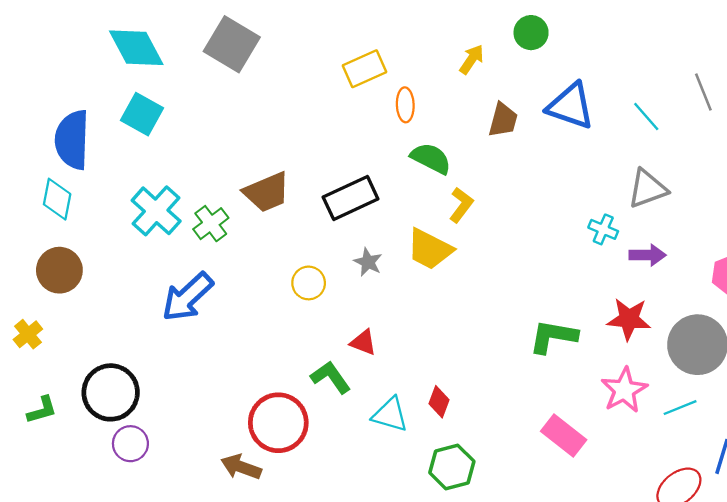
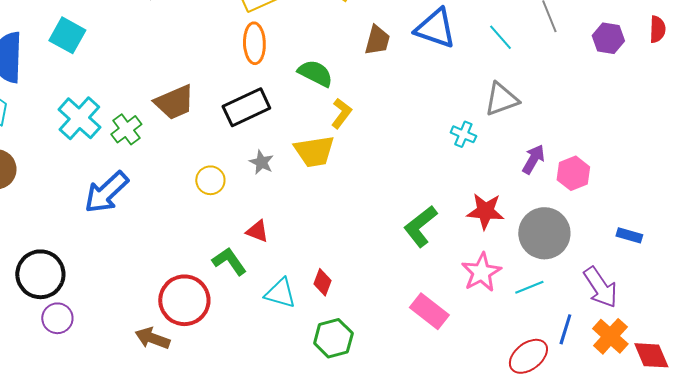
orange ellipse: (405, 105) -> (254, 43), moved, size x1.4
yellow trapezoid: (430, 249) -> (314, 151), turned -36
purple arrow: (647, 255) -> (533, 159), moved, turned -60
green L-shape: (553, 337) -> (420, 226), turned -48

